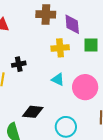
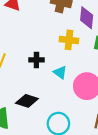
black cross: (19, 64) -> (36, 60), moved

